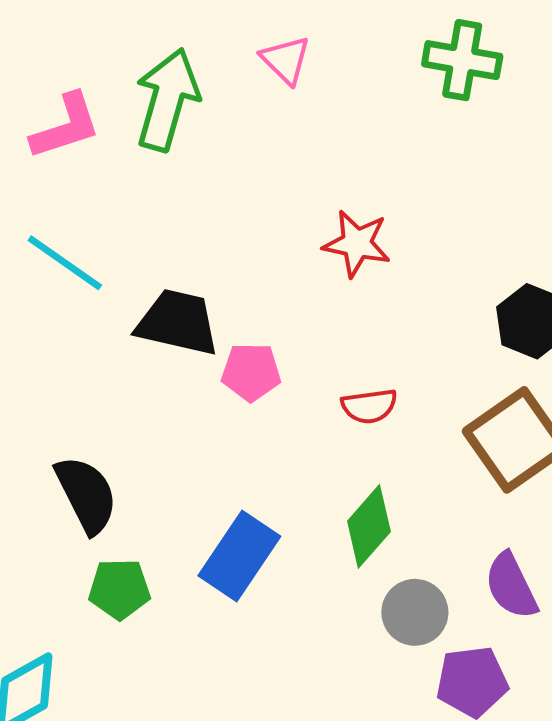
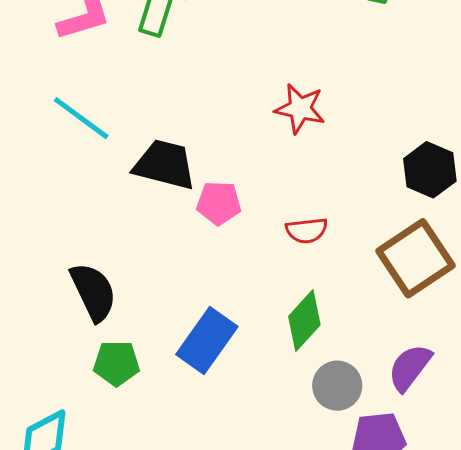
purple semicircle: (511, 586) -> (410, 367), turned 62

